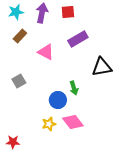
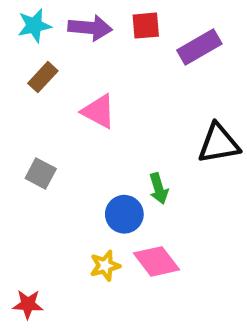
purple arrow: (42, 13) -> (90, 28), turned 84
purple rectangle: (78, 39) -> (199, 47), moved
gray square: (19, 81) -> (41, 174), turned -32

